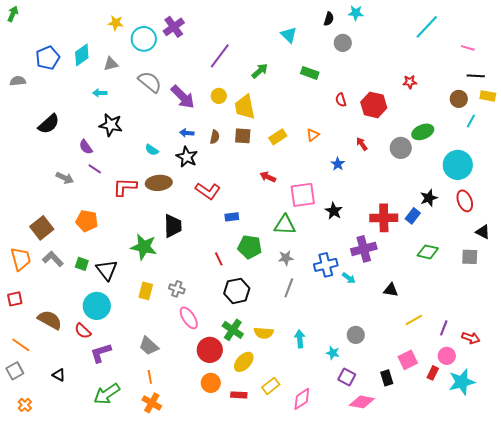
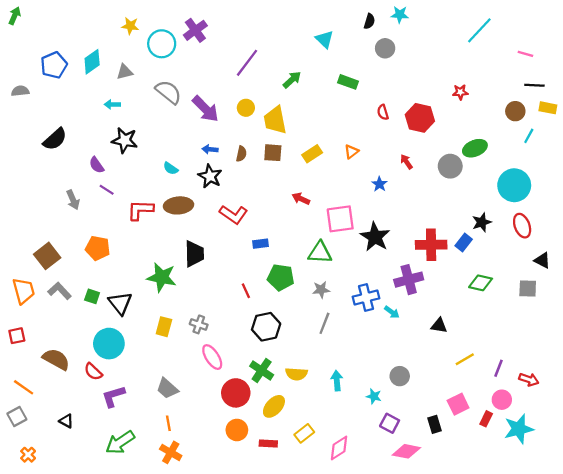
gray arrow: (65, 178) -> (73, 200), turned 42
black star: (334, 211) -> (375, 237), size x1.5

